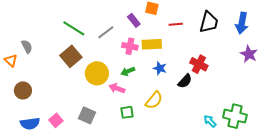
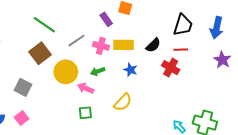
red line: (176, 24) -> (181, 50), moved
gray line: (106, 32) -> (76, 41), moved
black semicircle: (185, 81) -> (153, 45), moved
green square: (127, 112) -> (85, 113), moved
gray square: (87, 115) -> (23, 87), moved

